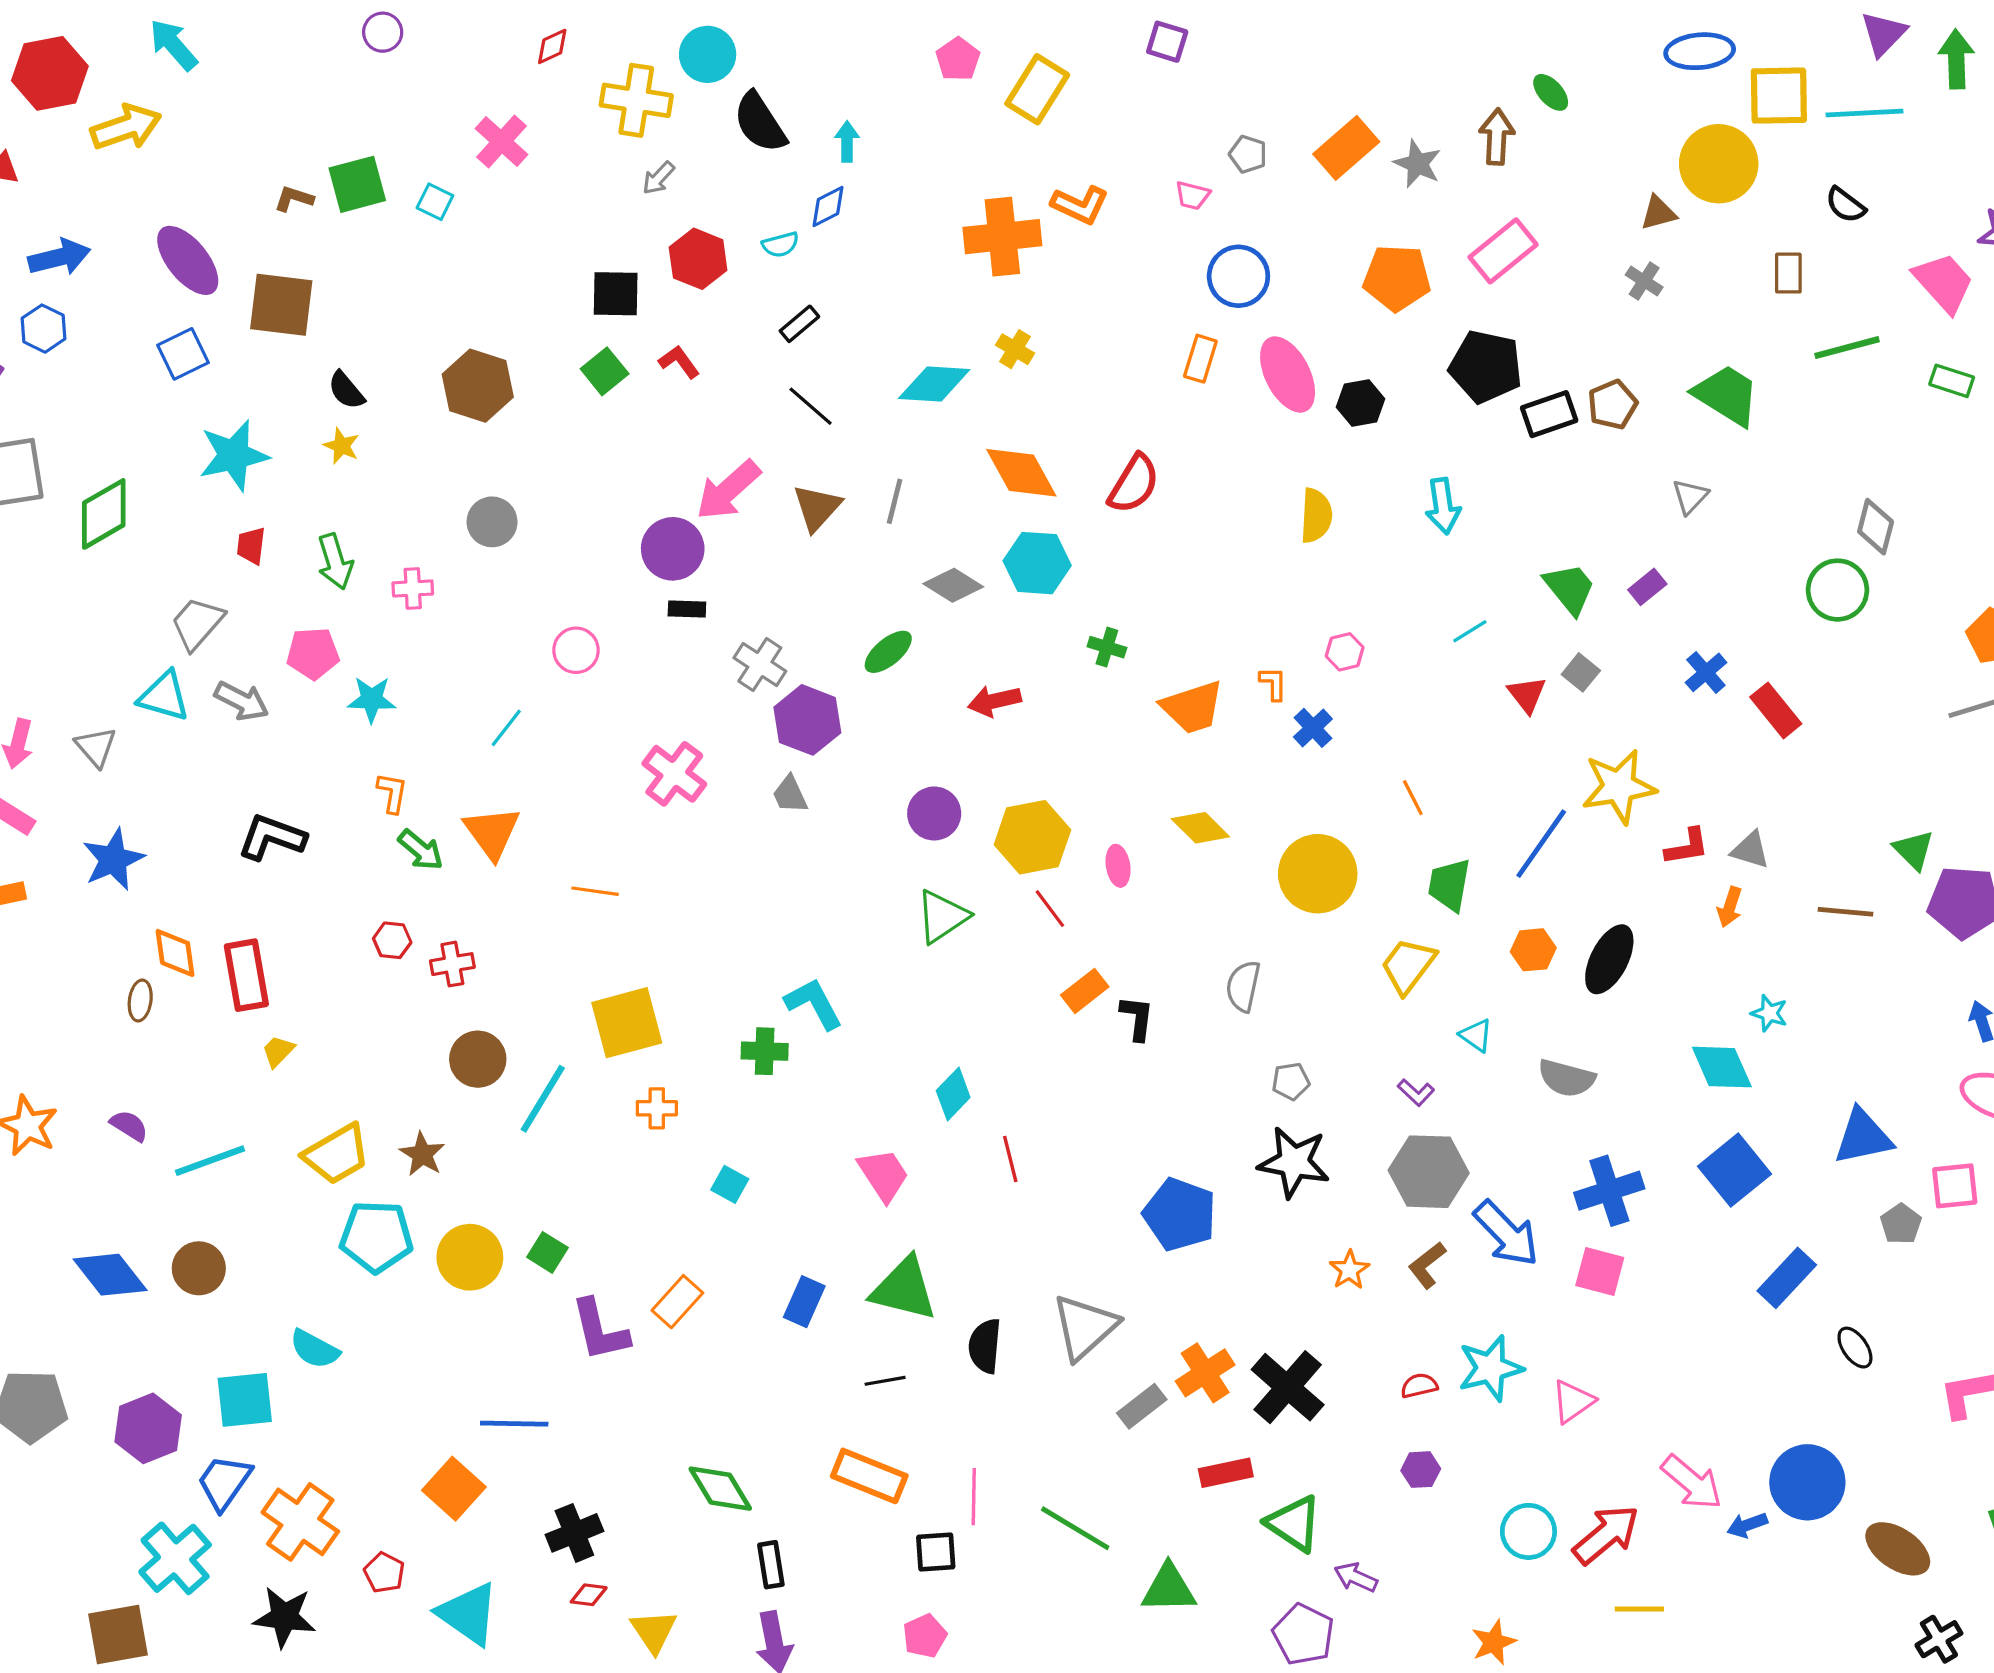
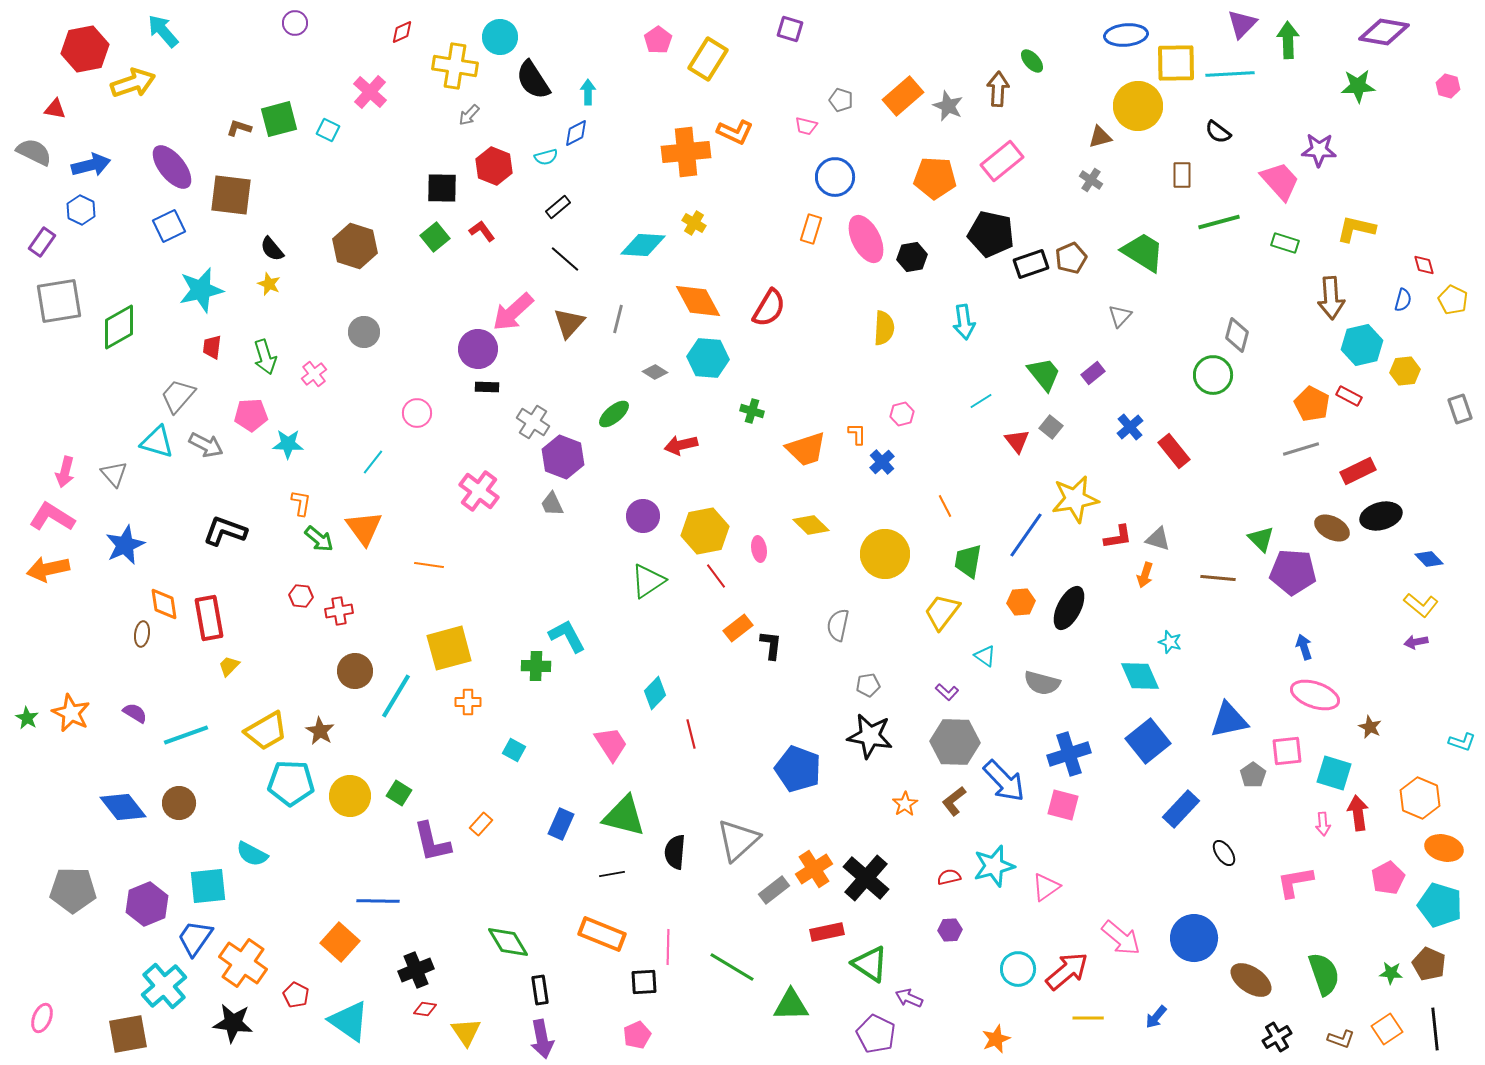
gray diamond: (953, 585) -> (655, 372), size x0.7
pink cross: (413, 588) -> (314, 374), turned -35
orange rectangle: (677, 1302) -> (481, 824), size x0.7
blue arrow: (1747, 1525) -> (1156, 1017), moved, turned -30

